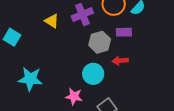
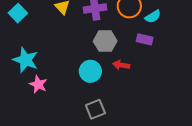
purple rectangle: (124, 32) -> (145, 39), moved
pink star: (74, 96) -> (38, 84), moved

